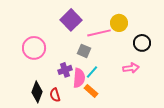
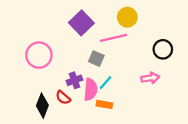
yellow circle: (119, 23) -> (127, 17), moved
orange rectangle: (91, 91) -> (104, 104), turned -32
red semicircle: (55, 95) -> (63, 98), moved, turned -32

